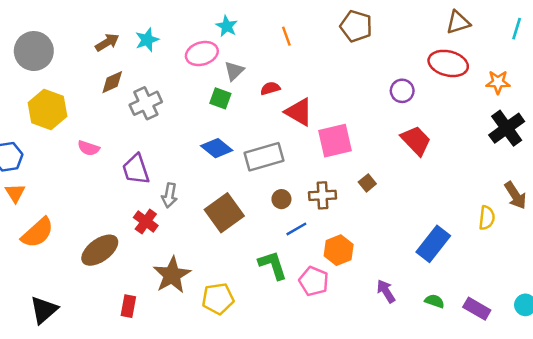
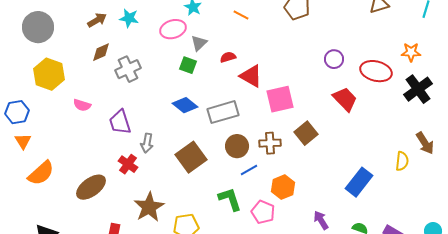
orange line: (286, 36) -> (241, 15), turned -42
cyan star: (147, 40) -> (129, 18), turned 30
red ellipse: (448, 63) -> (376, 71), moved
brown square: (367, 183) -> (306, 133), size x1.6
brown circle: (281, 199) -> (237, 146), size x1.5

